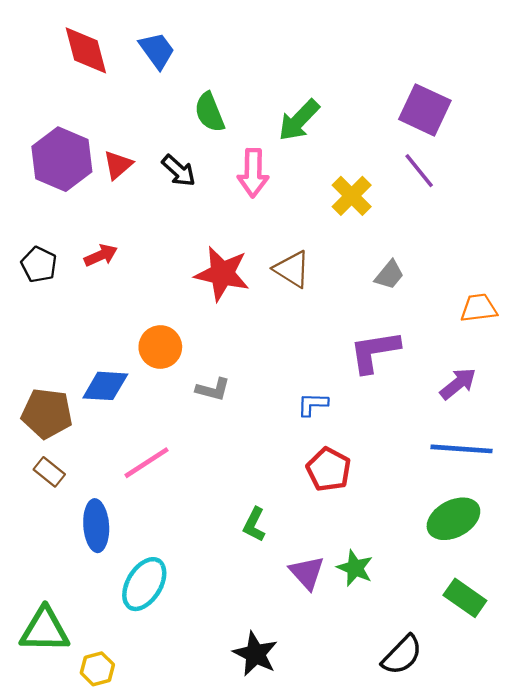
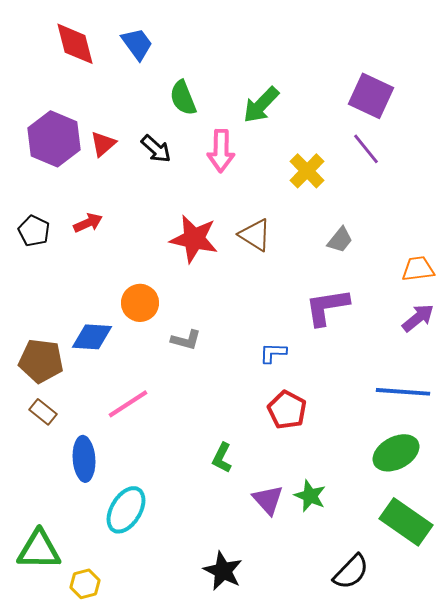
purple arrow: (458, 384) -> (418, 318), moved
green rectangle: (465, 598) -> (406, 522), size x1.4

